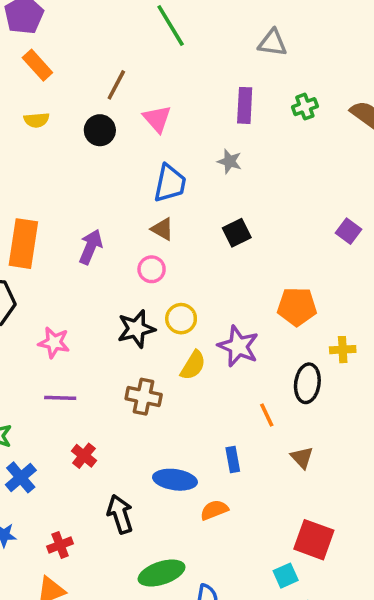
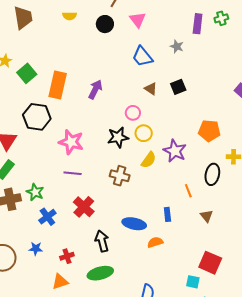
purple rectangle: (245, 105) -> (198, 24), moved
blue trapezoid: (170, 183) -> (142, 57), turned 125
brown triangle: (162, 229) -> (151, 89), moved
pink circle: (152, 269) -> (133, 113), moved
pink star: (54, 343) -> (71, 142), size x1.4
red cross: (84, 456) -> (84, 207), size x1.5
green ellipse: (162, 573) -> (100, 273), moved
cyan square: (286, 576) -> (193, 282), turned 32

